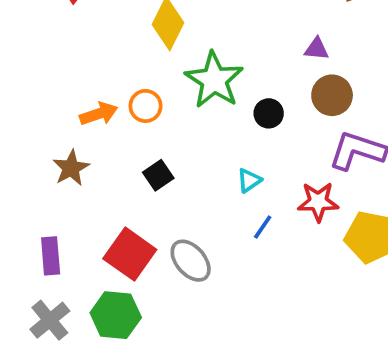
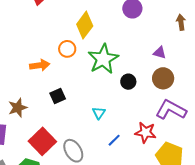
orange circle: (146, 106) -> (67, 49), moved
brown star: (71, 168) -> (18, 108), moved
black square: (158, 175) -> (58, 96), moved
cyan triangle: (249, 180) -> (99, 113), moved, turned -32

